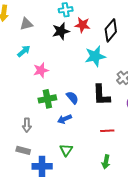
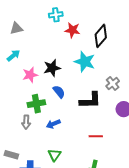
black star: (61, 31) -> (52, 68), moved
cyan star: (95, 56) -> (85, 62), turned 30
black L-shape: (101, 95) -> (90, 100), turned -90
blue semicircle: (72, 98) -> (59, 92), moved
gray arrow: (27, 125) -> (26, 122), moved

